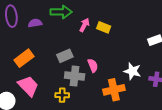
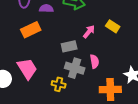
pink arrow: (84, 25) -> (89, 32), moved
orange rectangle: (24, 58) -> (31, 30), moved

